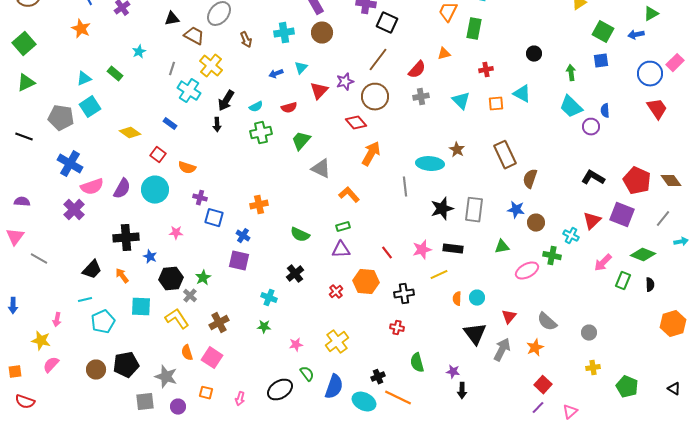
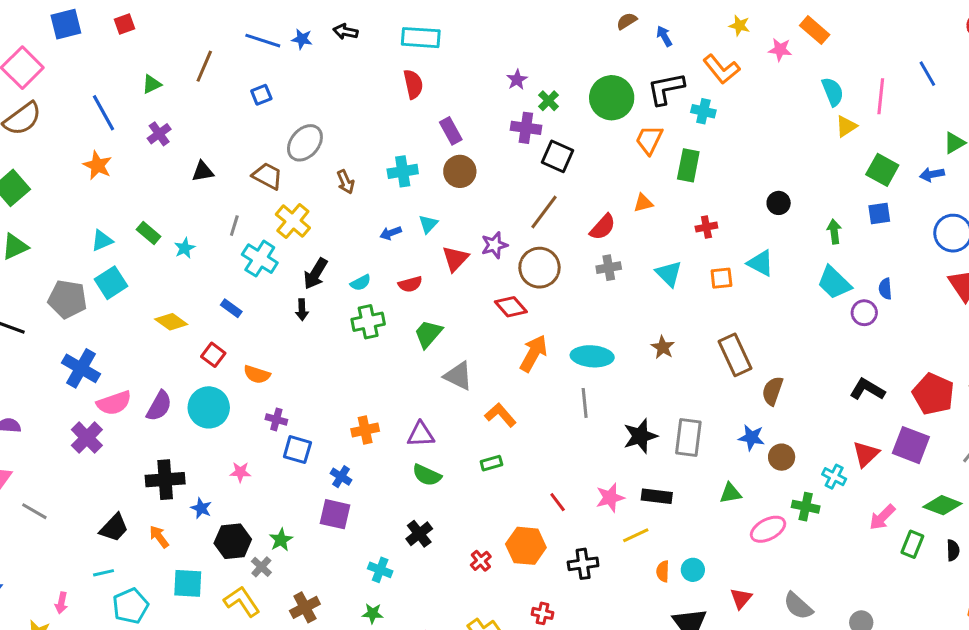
black triangle: (172, 19) -> (203, 171), moved
cyan star: (139, 52) -> (185, 248), moved
cyan ellipse: (430, 164) -> (592, 356), moved
purple triangle: (341, 250) -> (421, 435), moved
red cross: (397, 328) -> (543, 613), moved

